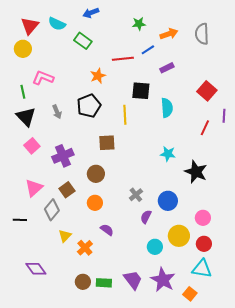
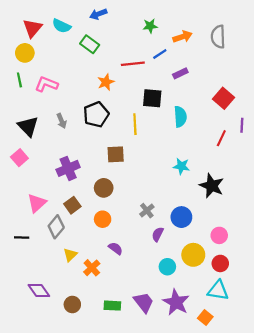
green line: (23, 92) -> (19, 80), moved
pink square: (32, 146) -> (19, 158), moved
brown circle: (83, 282) -> (72, 304), moved

